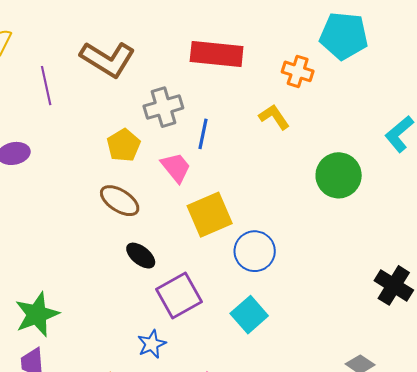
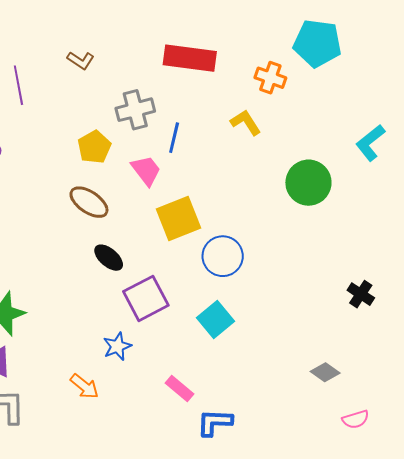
brown L-shape: (108, 59) -> (81, 60), size x0.5
black cross: (394, 285) -> (361, 294), size x0.7

